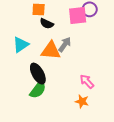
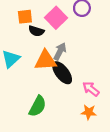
pink square: (78, 15) -> (56, 18), moved, turned -30
black ellipse: (38, 74) -> (62, 73), moved

